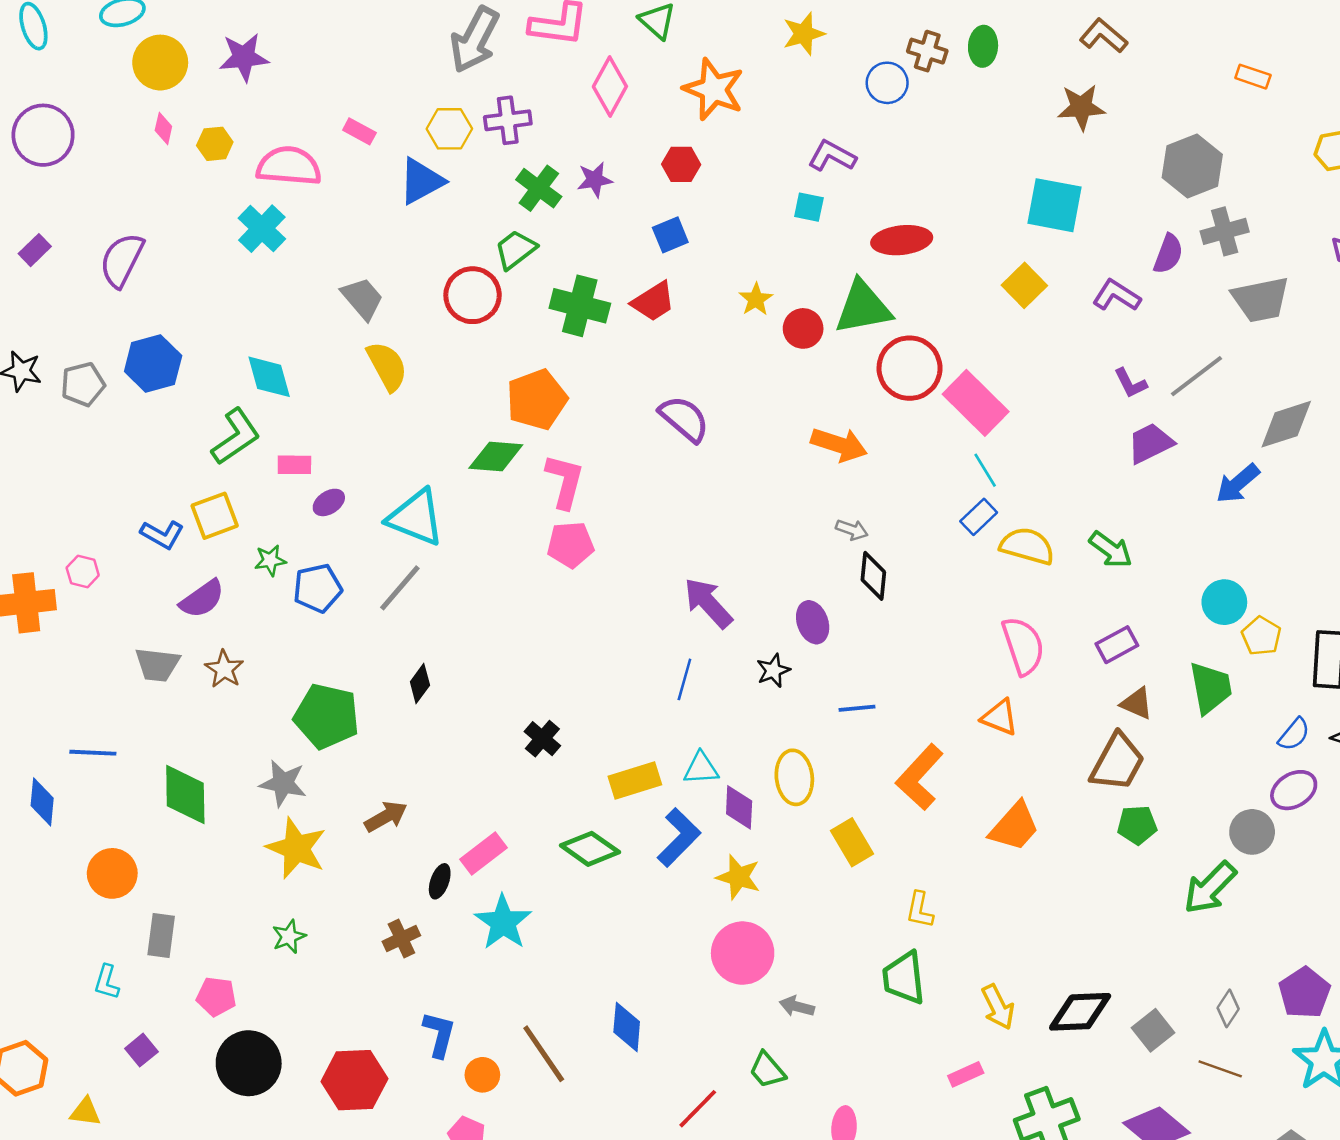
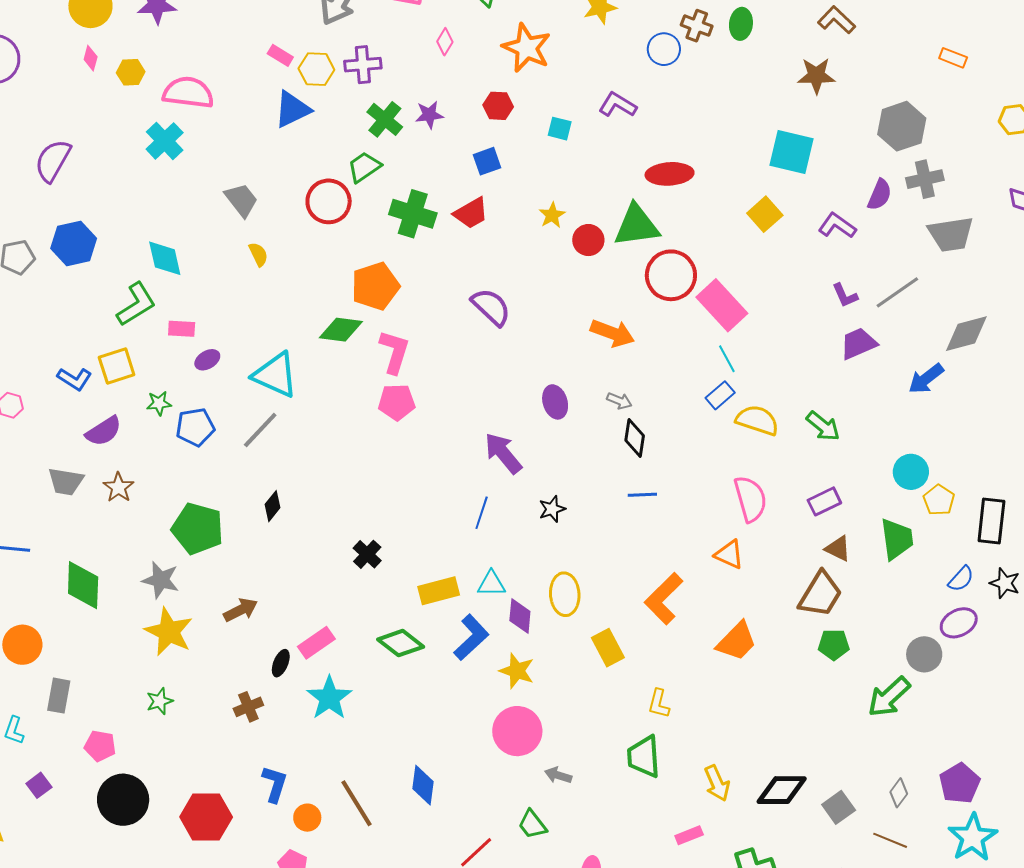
pink diamond: (610, 86) -> (445, 42), size x0.6
pink rectangle: (359, 131) -> (280, 55), moved
cyan square: (809, 207) -> (560, 129), moved
yellow semicircle: (387, 366) -> (258, 254), size x0.6
purple ellipse: (813, 622) -> (555, 402), moved
blue line: (857, 708) -> (642, 495), moved

